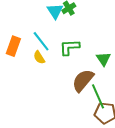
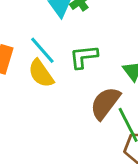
yellow semicircle: (39, 57) -> (41, 73), size x1.5

